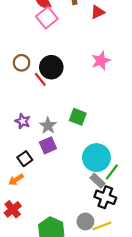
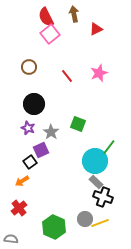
brown circle: (22, 63) -> (29, 67), moved
black circle: (51, 67) -> (34, 104), moved
red line: (40, 79) -> (67, 76), moved
purple square: (48, 145) -> (41, 150), moved
green line: (112, 172) -> (109, 147), moved

